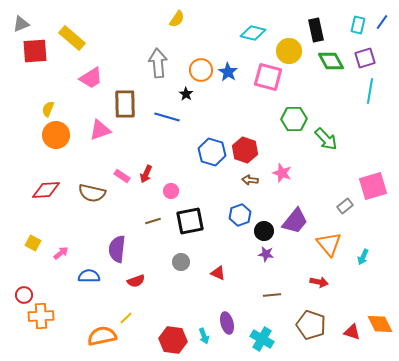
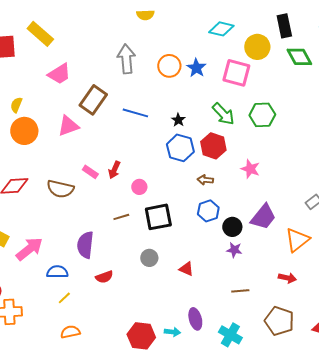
yellow semicircle: (177, 19) -> (145, 15), turned 54
black star: (186, 94) -> (178, 120), moved
brown rectangle: (125, 104) -> (93, 100), turned 36
green arrow: (326, 139) -> (223, 114), moved
brown arrow: (250, 180) -> (205, 180), moved
orange triangle: (329, 244) -> (297, 240), turned 32
pink arrow: (61, 253) -> (29, 249), size x1.8
yellow line: (126, 318) -> (64, 298), moved
orange semicircle: (102, 336) -> (70, 332), size x0.7
cyan arrow: (204, 336) -> (172, 332), turned -63

